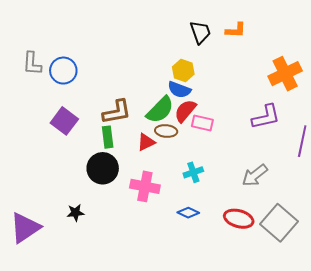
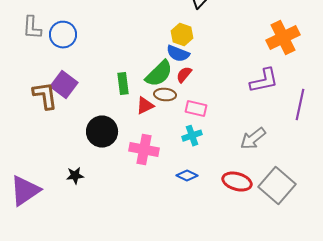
red semicircle: (185, 111) -> (184, 75), size x0.7
brown L-shape: (117, 112) -> (45, 96), moved, turned -88
pink rectangle: (202, 123) -> (196, 109), moved
green rectangle: (108, 137) -> (123, 84), moved

